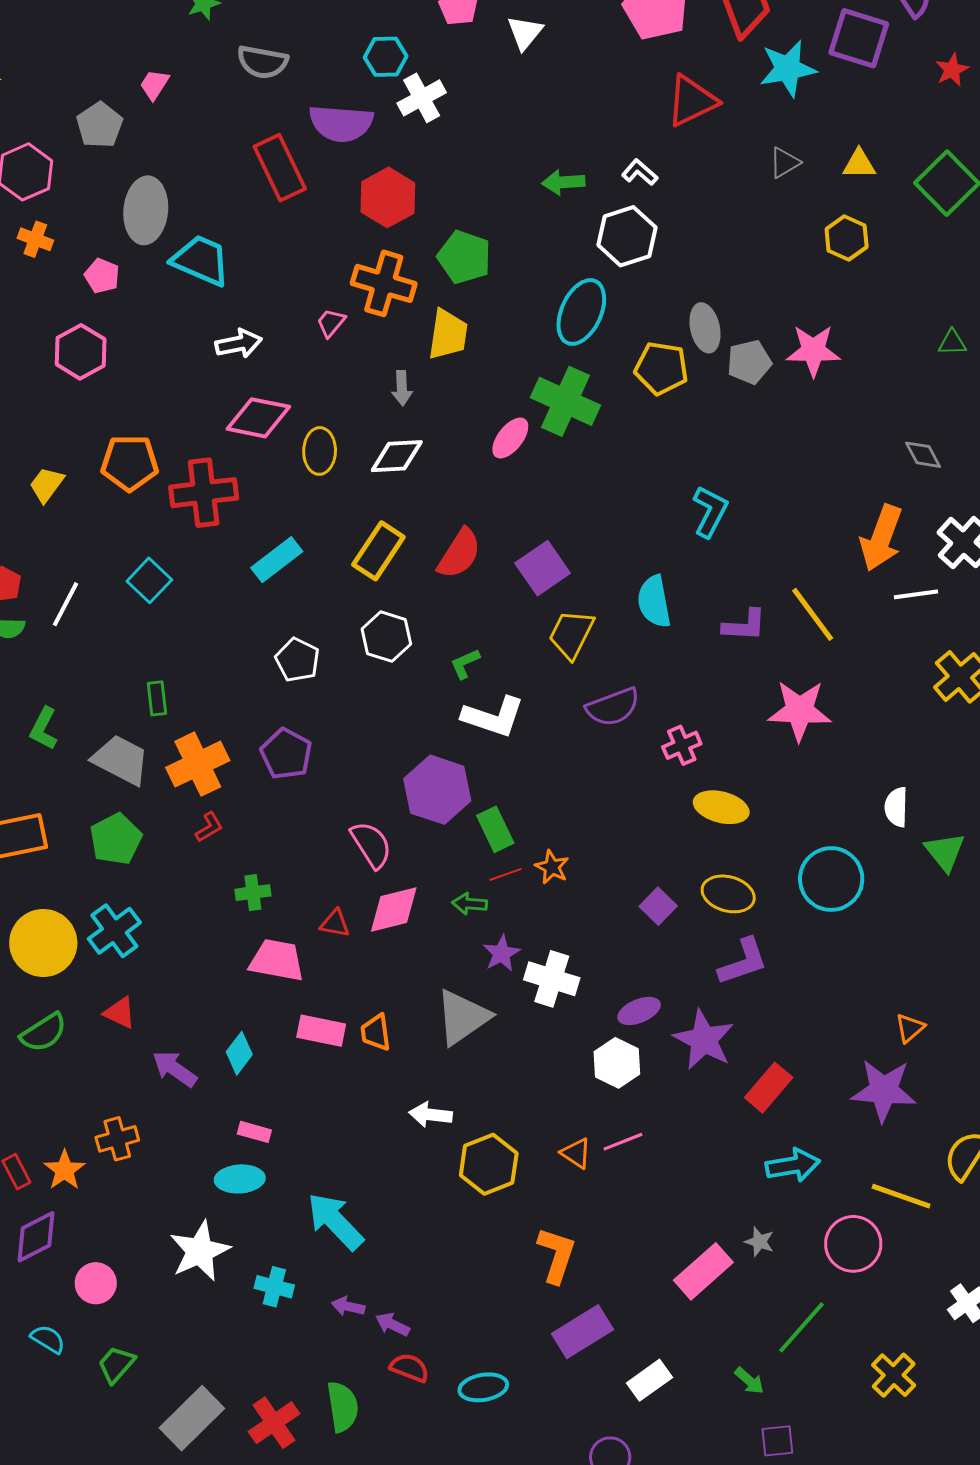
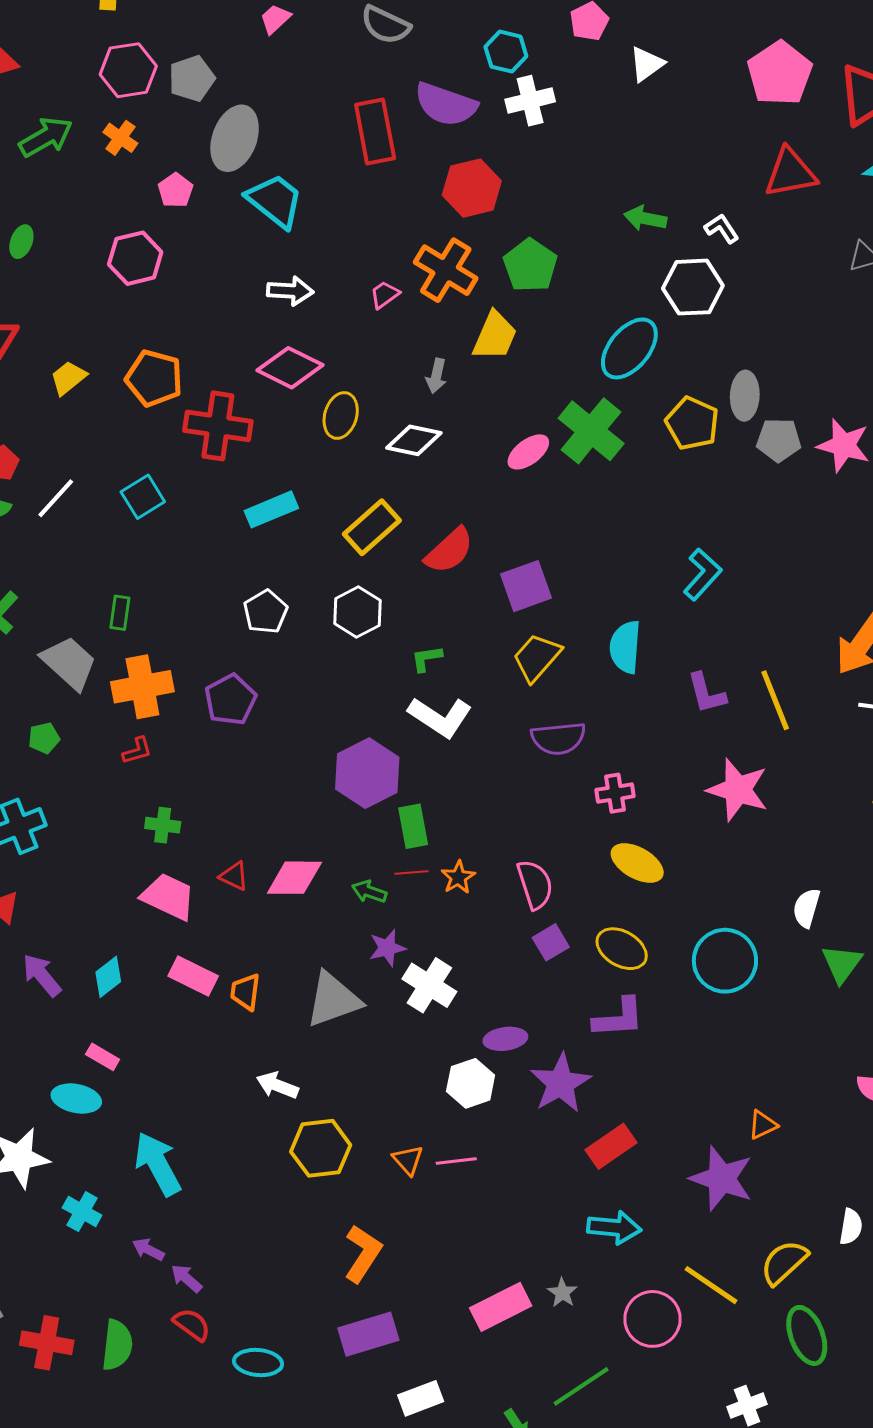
gray pentagon: (100, 125) -> (192, 78), moved
purple L-shape: (744, 625) -> (706, 693), turned 57
green pentagon: (116, 839) -> (44, 738), size x0.6
pink semicircle: (371, 845) -> (535, 884), moved
red cross: (274, 1423) -> (47, 1343), turned 30

